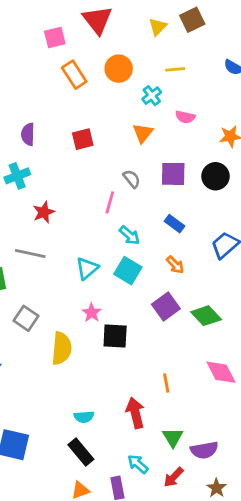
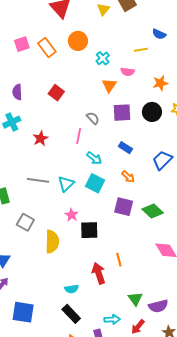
pink square: (55, 38) -> (22, 44), moved
yellow line: (175, 69) -> (141, 50), moved
orange triangle: (143, 133) -> (109, 85), moved
red square: (83, 139) -> (56, 93), turned -35
red star: (44, 212) -> (41, 138), moved
gray line: (30, 254) -> (38, 180), moved
purple square: (166, 306) -> (124, 207), turned -36
orange line: (166, 383) -> (119, 260), moved
red arrow: (135, 413) -> (99, 273), moved
cyan arrow: (138, 464) -> (112, 319), turned 140

